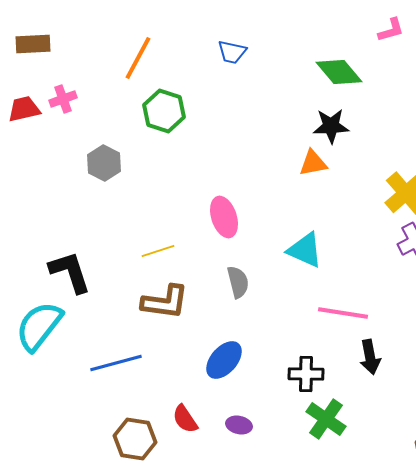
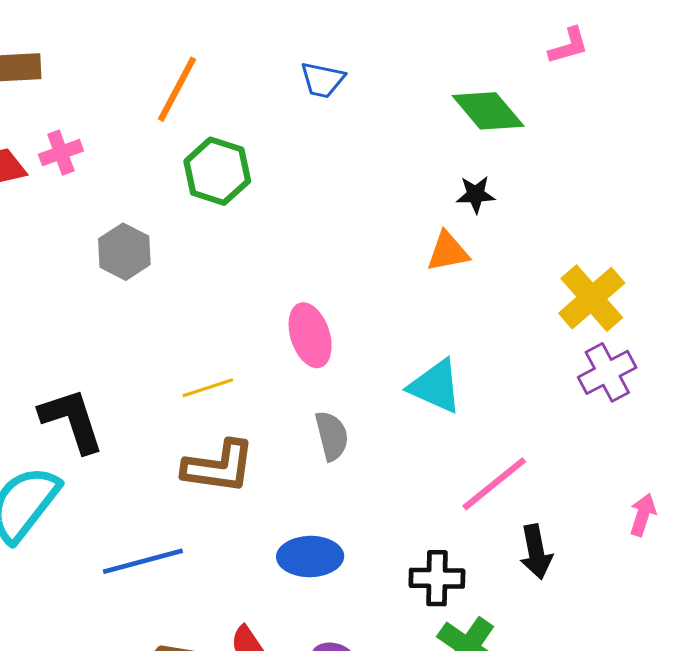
black star: (331, 126) -> (476, 194), size x0.7
pink line: (343, 313) -> (494, 484), turned -48
blue ellipse: (224, 360) -> (310, 557), turned 48

